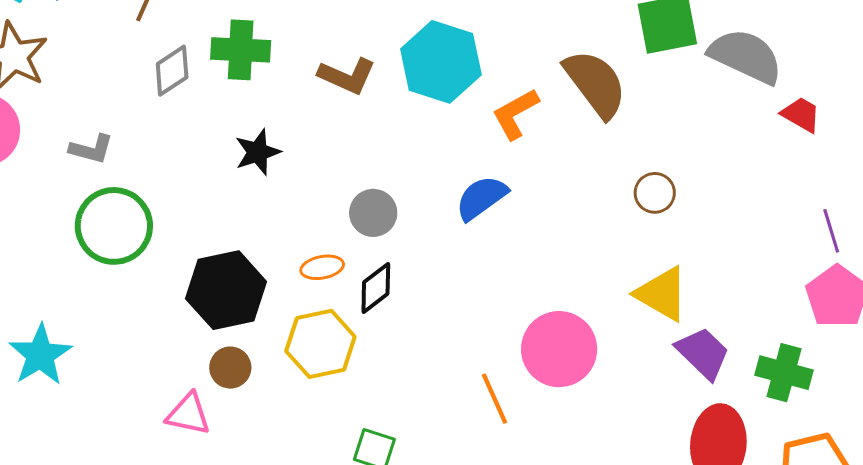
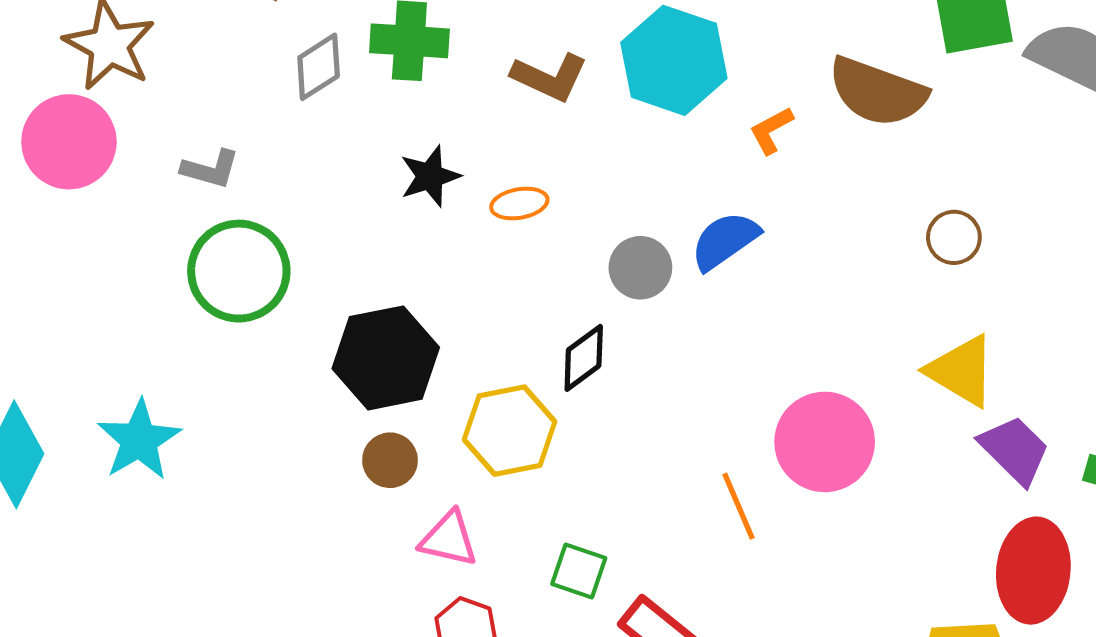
brown semicircle: (595, 84) -> (878, 92), turned 146
orange L-shape: (515, 114) -> (771, 130), size x0.7
gray circle: (373, 213) -> (640, 268), moved
orange ellipse: (322, 267) -> (519, 204), moved
pink triangle: (188, 414) -> (449, 539), moved

